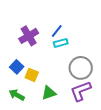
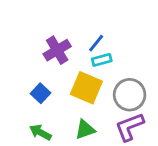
yellow square: (32, 75) -> (86, 88), moved, size x1.6

